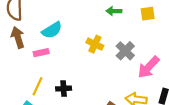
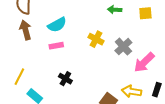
pink rectangle: (41, 53) -> (56, 46), moved
yellow line: (37, 86) -> (19, 77), moved
black cross: (64, 89) -> (65, 79), turned 32

